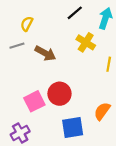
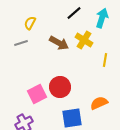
brown arrow: (45, 53) -> (59, 43), moved
orange semicircle: (102, 111) -> (99, 103), turned 30

